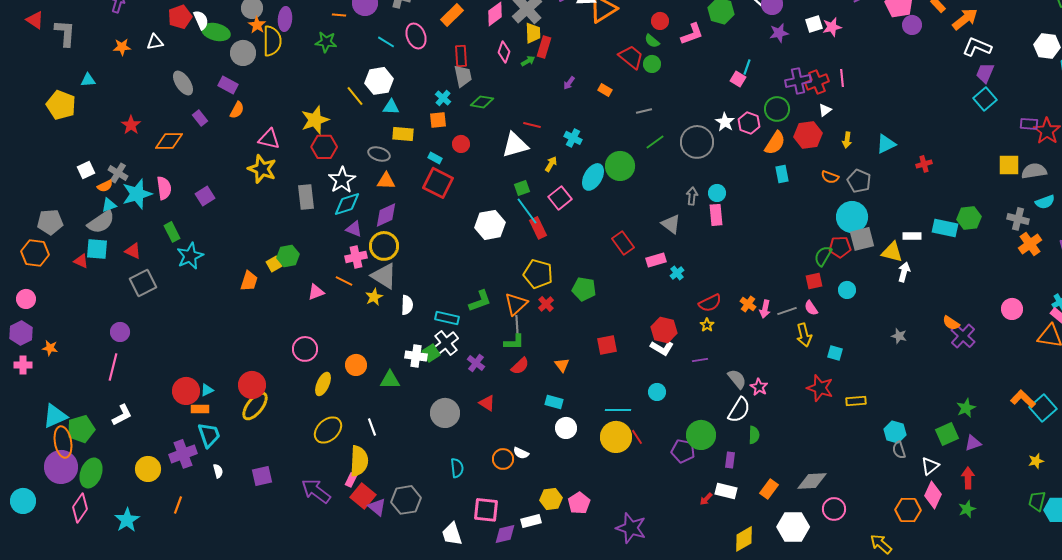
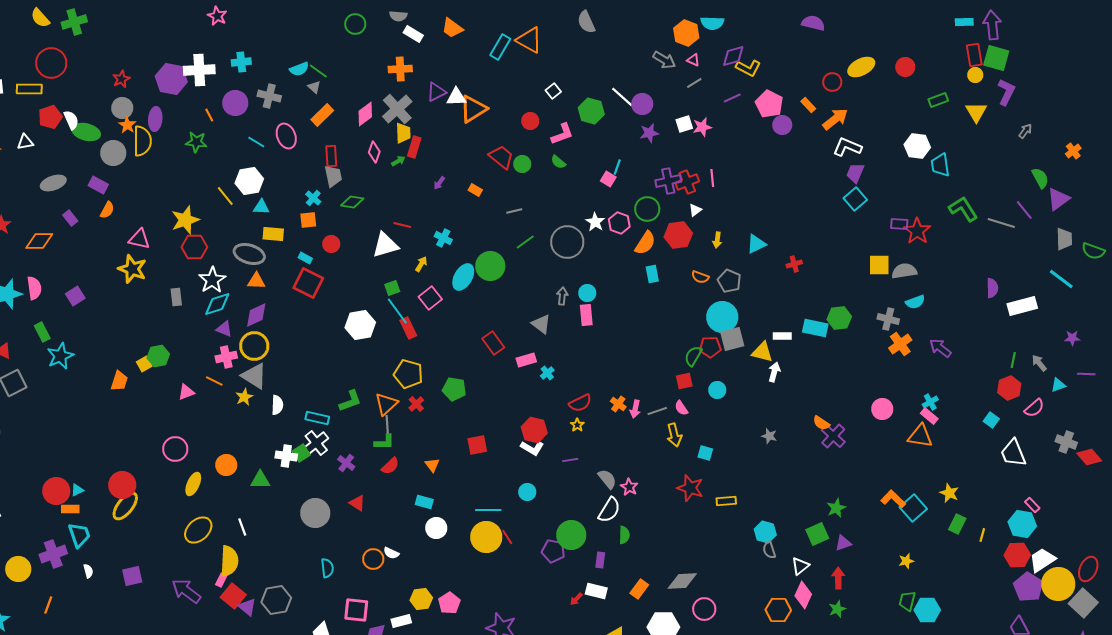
orange line: (339, 15) -> (209, 115), turned 56
green semicircle: (652, 41) -> (558, 162), moved
gray ellipse: (183, 83) -> (53, 183), turned -75
gray ellipse: (379, 154) -> (249, 254), size x1.4
gray rectangle: (306, 197) -> (176, 297), size x0.7

